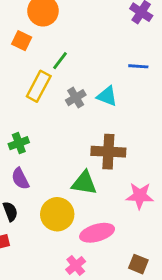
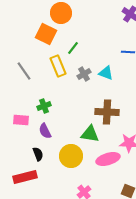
orange square: (22, 41) -> (46, 34), size x1.5
yellow rectangle: (39, 86) -> (58, 66), turned -50
pink ellipse: (97, 233) -> (108, 159), moved

